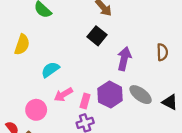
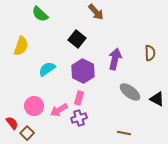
black square: (97, 36) -> (77, 39), moved
pink arrow: (63, 95) -> (59, 110), moved
purple hexagon: (110, 95) -> (83, 71), moved

